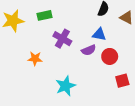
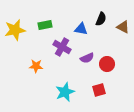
blue triangle: (99, 34) -> (81, 29), moved
red square: (122, 81) -> (99, 90), moved

